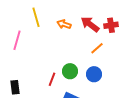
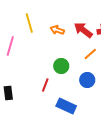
green circle: (70, 71) -> (61, 66), moved

